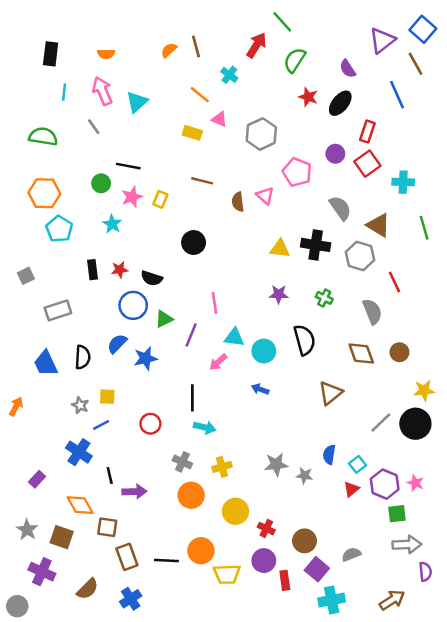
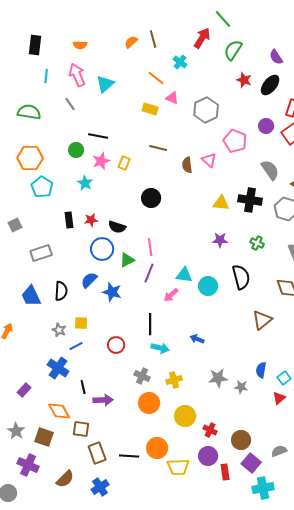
pink line: (215, 303) -> (150, 247), moved
blue star: (145, 358) -> (112, 292), turned 30
blue arrow: (260, 389) -> (197, 339), moved

